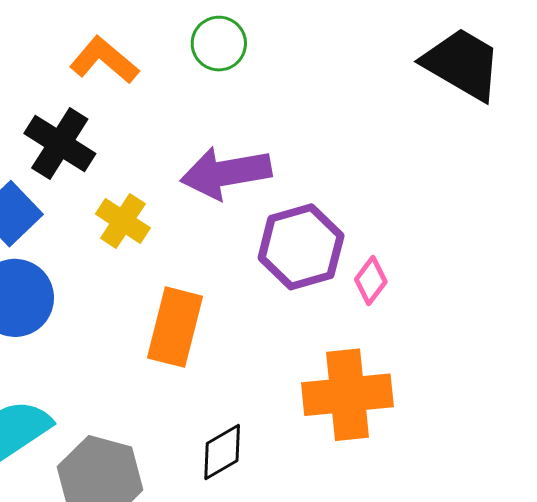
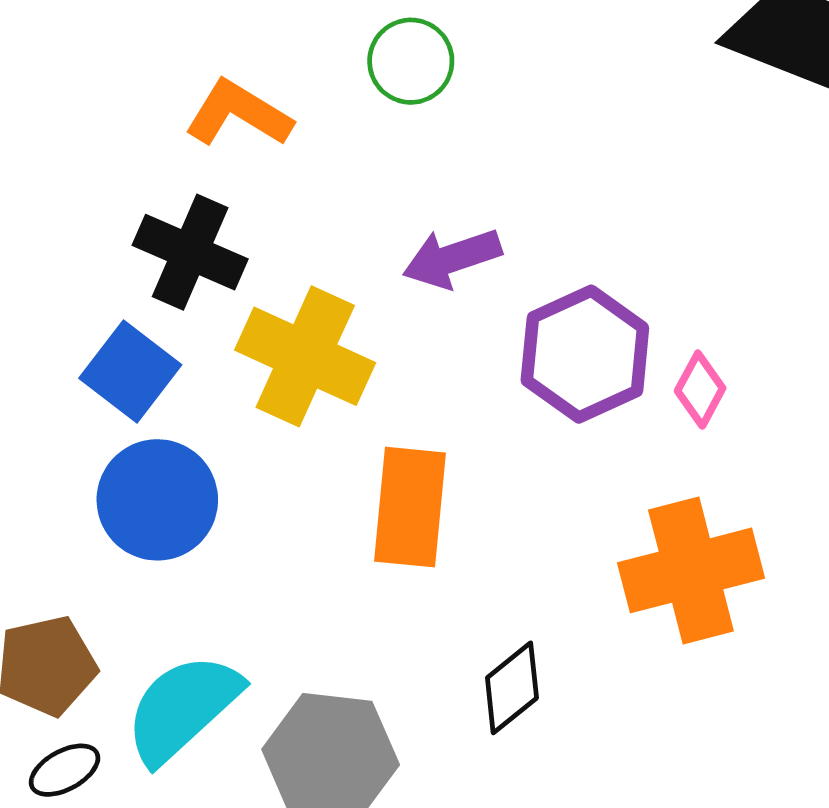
purple arrow: (226, 173) -> (452, 258), size x0.7
yellow cross: (123, 221) -> (305, 356), size x1.6

